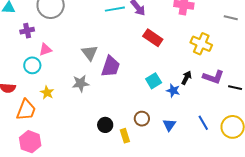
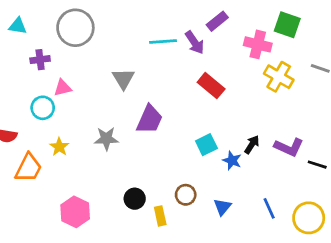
yellow cross: (201, 44) -> (279, 77), moved
gray triangle: (90, 53) -> (123, 79), moved
pink hexagon: (30, 142) -> (75, 212), moved

